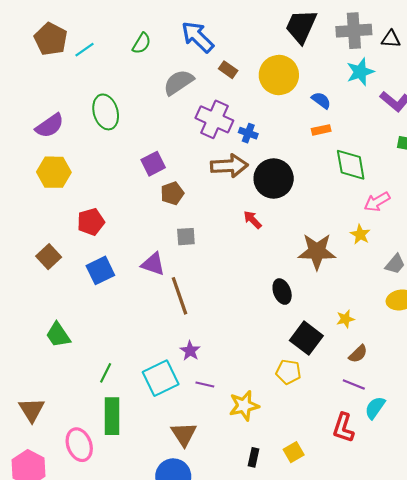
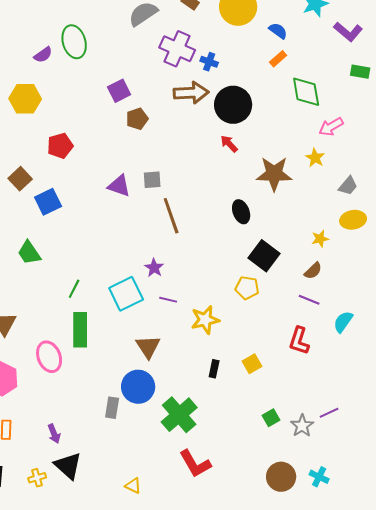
purple semicircle: (50, 126) -> (43, 55), moved, size x0.7
orange rectangle: (321, 130) -> (278, 59), turned -30
red arrow: (252, 220) -> (229, 144), moved
gray square: (186, 237) -> (152, 180), moved
blue square: (100, 270) -> (48, 202), moved
brown line: (180, 296) -> (171, 216), moved
yellow star: (345, 319) -> (320, 239), moved
cyan semicircle: (375, 408) -> (343, 322), moved

